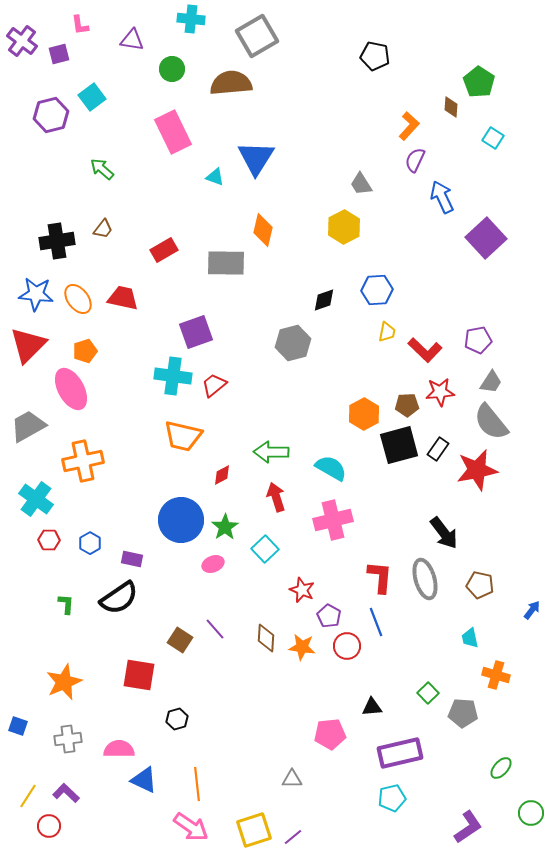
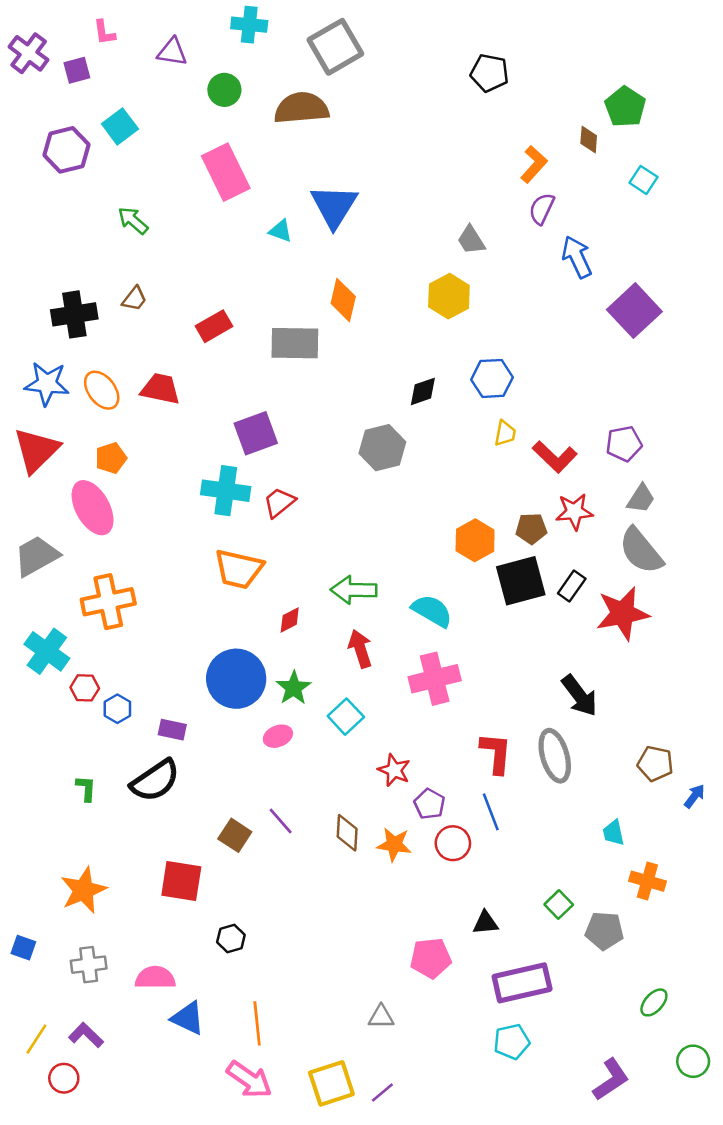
red hexagon: (49, 540) -> (85, 688), moved
brown pentagon: (480, 585) -> (655, 764), moved

